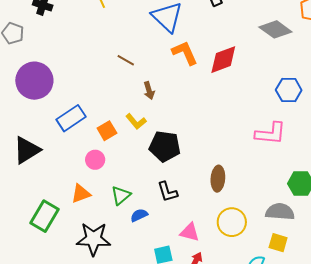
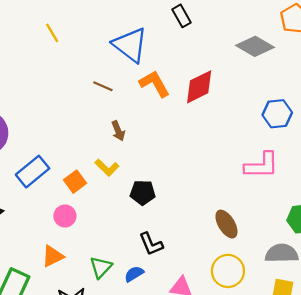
brown line: (126, 60) -> (103, 86), moved
black pentagon: (165, 146) -> (143, 193), size x0.7
brown ellipse: (218, 179) -> (226, 224), moved, turned -30
green triangle: (121, 195) -> (101, 267), moved
blue semicircle: (139, 215) -> (134, 274), moved

